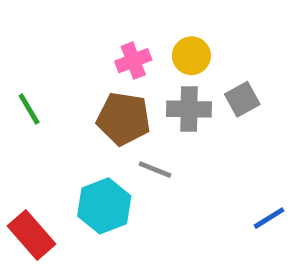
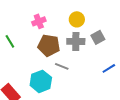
pink cross: (133, 61) -> (39, 21), moved
blue line: (269, 218) -> (109, 68), moved

